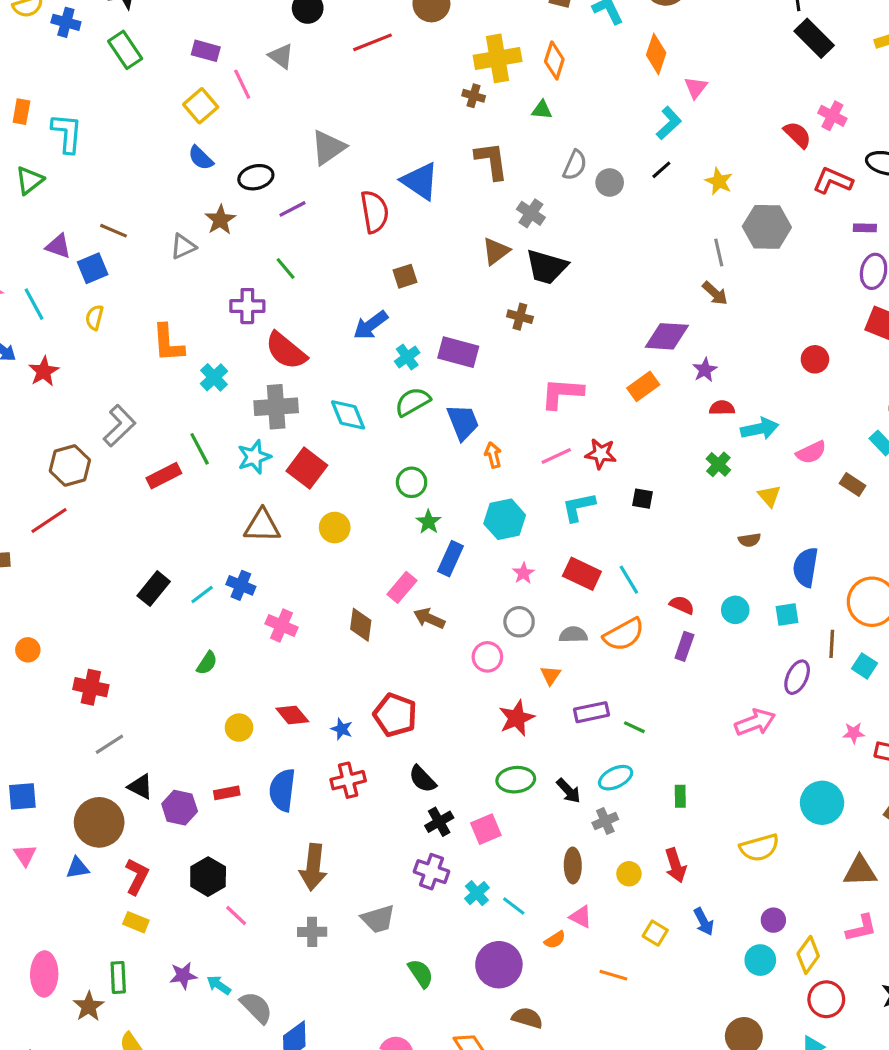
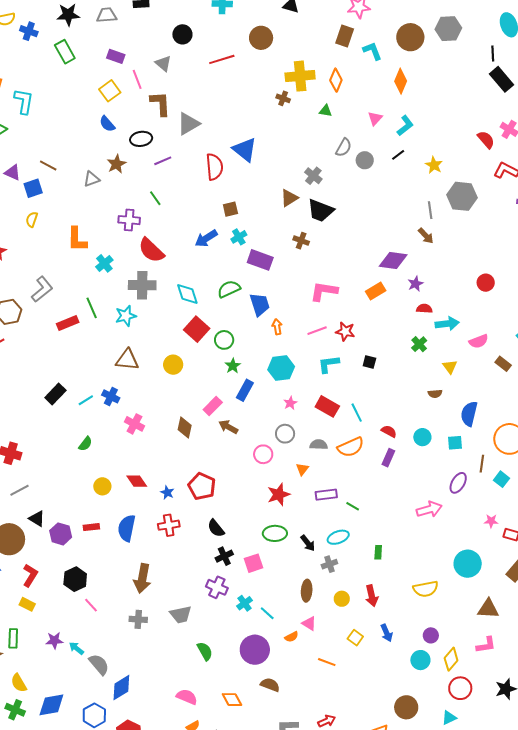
pink triangle: (696, 88) -> (375, 118), moved
brown L-shape: (491, 161) -> (160, 104), moved
cyan cross: (407, 357) -> (239, 237), moved
red square: (307, 468) -> (197, 329), moved

